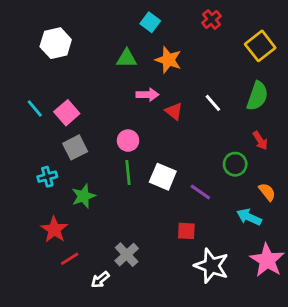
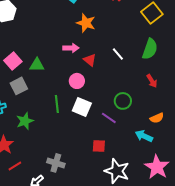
green triangle: (127, 58) -> (37, 65), moved
pink circle: (128, 141) -> (77, 81), moved
green circle: (235, 164) -> (123, 101), moved
orange semicircle: (267, 192) -> (157, 118), turned 104
gray cross: (127, 255) -> (56, 163), turned -30

